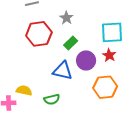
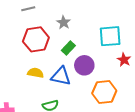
red star: (109, 55) -> (124, 60), moved
yellow semicircle: (24, 90) -> (36, 73), moved

